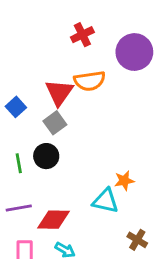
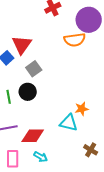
orange semicircle: (90, 81) -> (75, 40), moved
red triangle: (59, 92) -> (22, 45), moved

